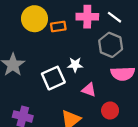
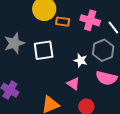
white star: (75, 65) -> (81, 60), moved
white square: (53, 78) -> (44, 50), moved

